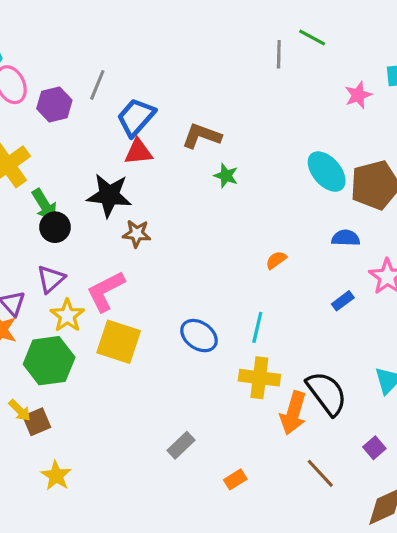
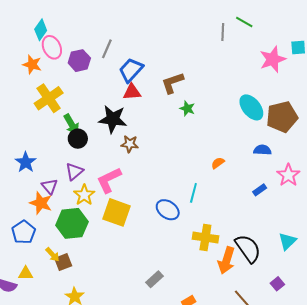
pink star: (358, 95) -> (273, 59), size x1.5
brown L-shape: (202, 136) -> (172, 83), turned -40
cyan line: (257, 327) -> (193, 193), moved

